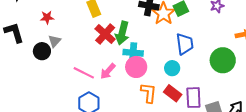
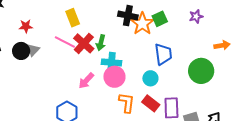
green arrow: (122, 33) -> (101, 43), size x0.7
black circle: (42, 51) -> (21, 51), moved
pink line: (84, 73) -> (65, 42), moved

